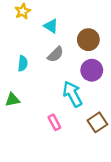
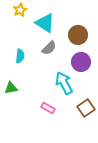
cyan triangle: (51, 26) -> (45, 23), size x1.5
pink rectangle: (54, 122) -> (48, 108), turned -32

